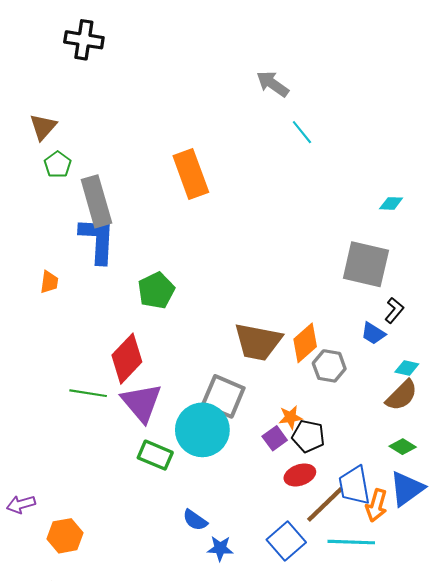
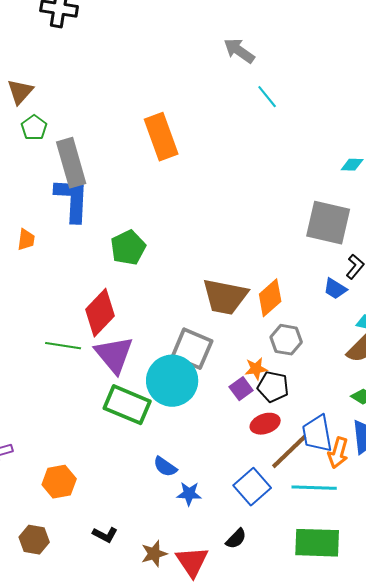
gray hexagon: (329, 366) -> (286, 340), moved
green rectangle: (155, 455) -> (127, 405), size x1.4
orange hexagon: (65, 536) -> (59, 482), moved

